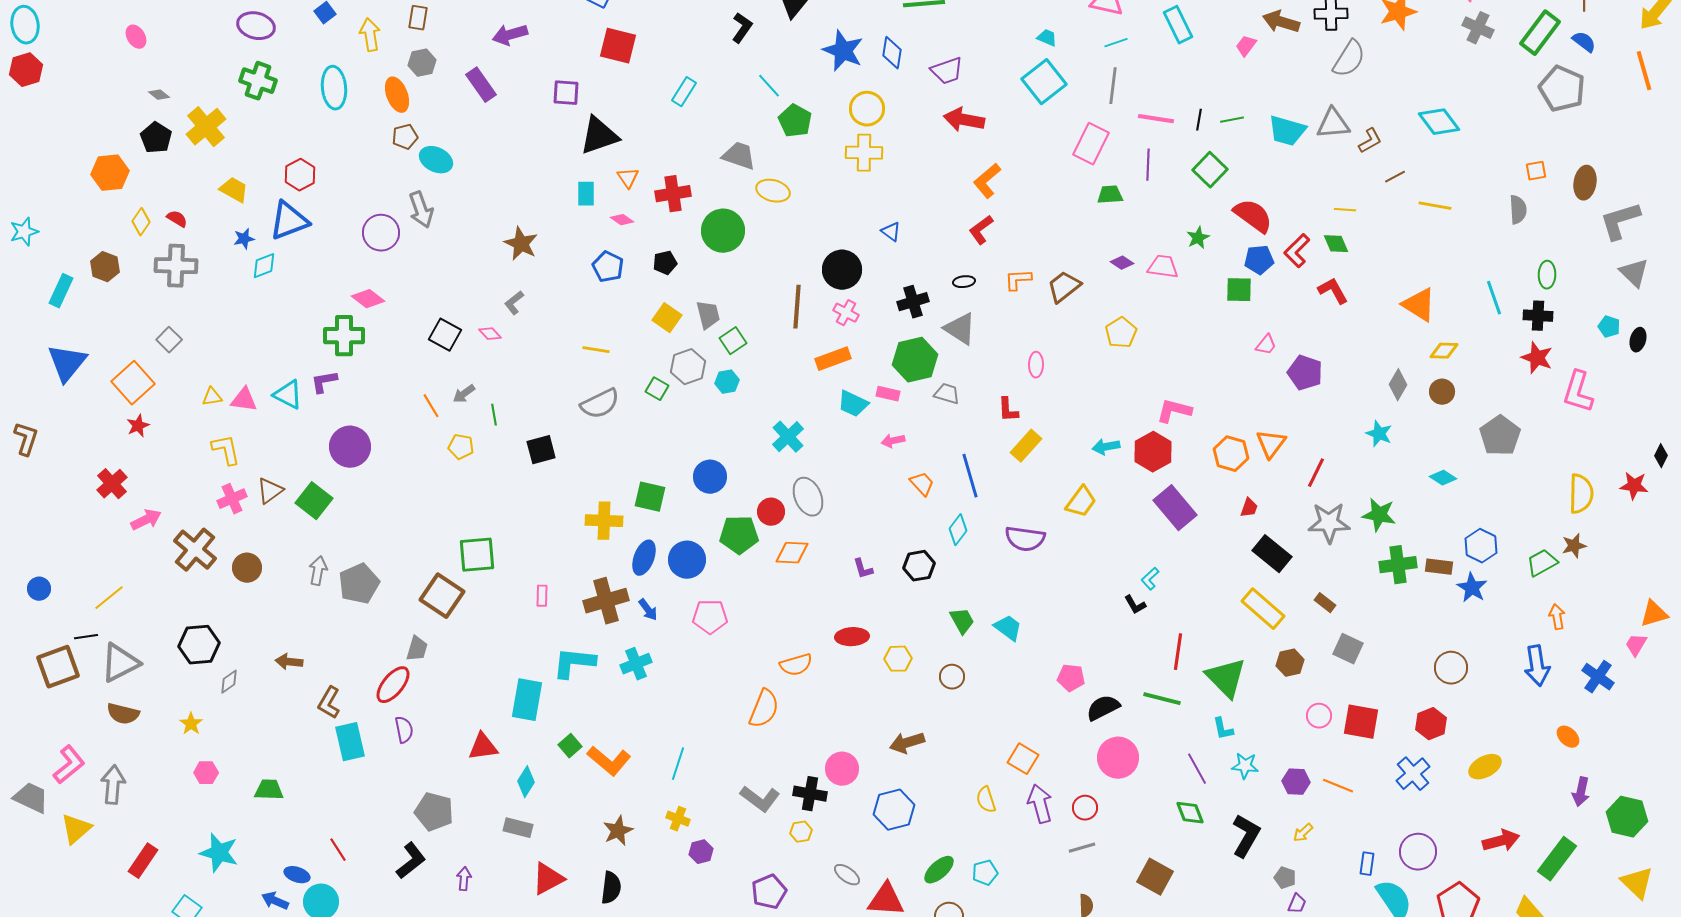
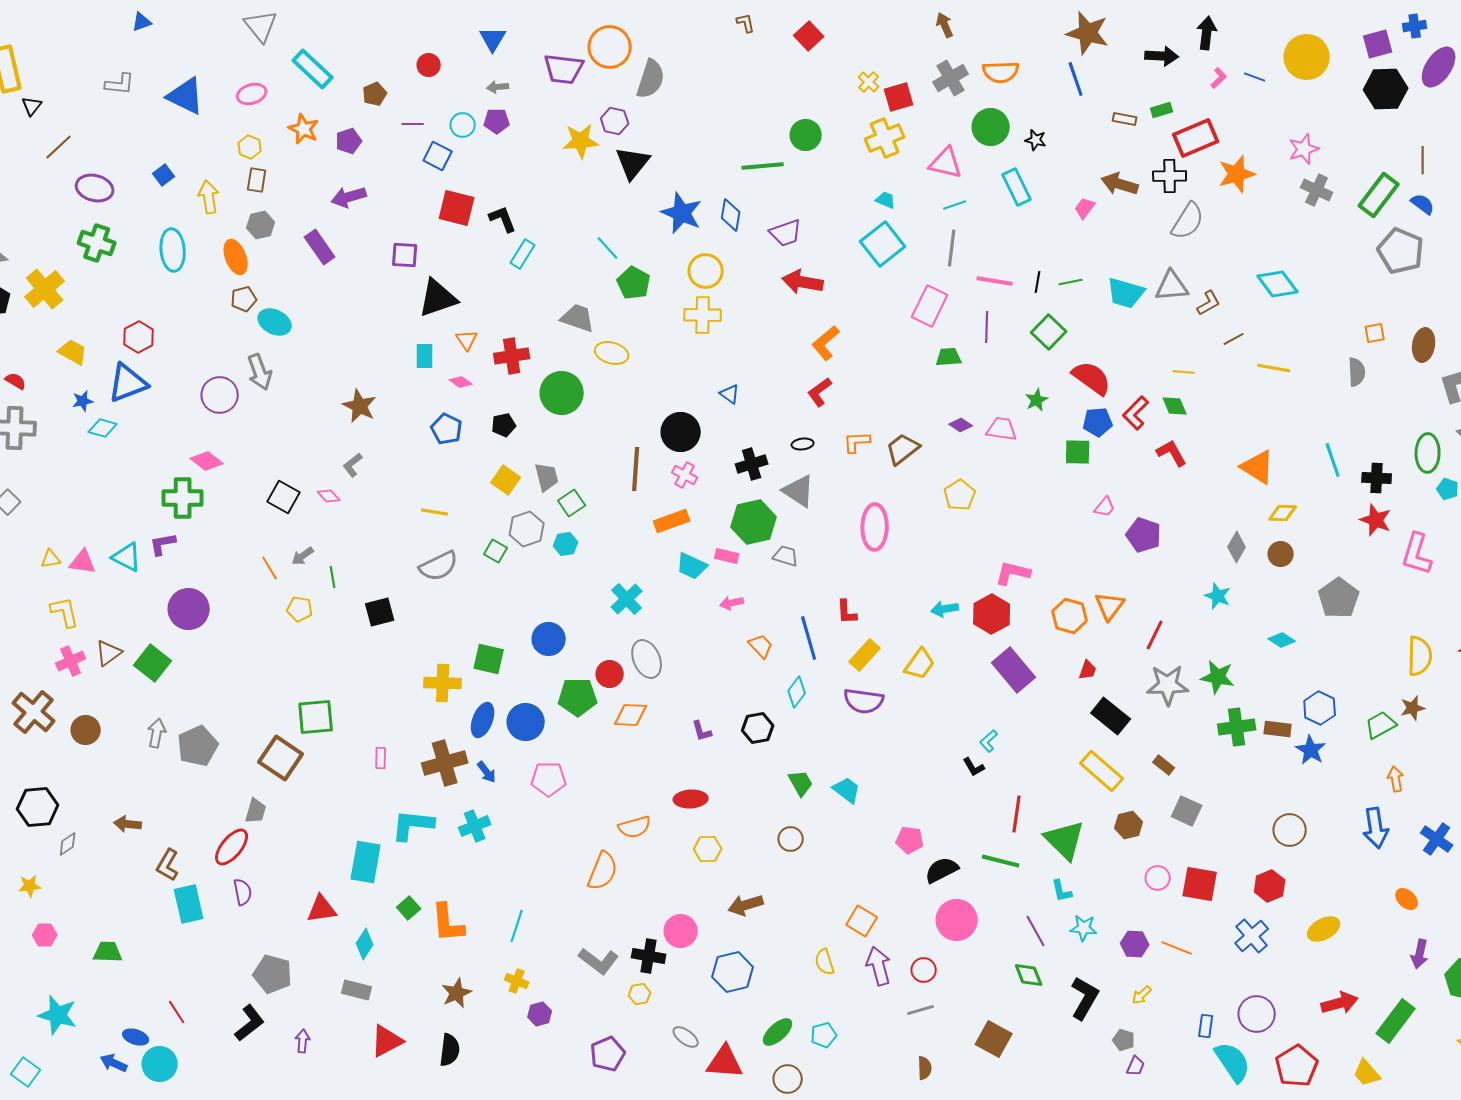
black L-shape: (742, 28) -> (503, 219), moved, turned -56
cyan diamond: (264, 266) -> (103, 428), turned 36
green ellipse: (1547, 275) -> (1428, 453), moved, size x1.4
pink ellipse: (1036, 365) -> (875, 527), size x1.8
red L-shape: (1008, 410) -> (847, 612), moved
yellow rectangle: (1026, 446) -> (865, 655), moved
yellow hexagon: (898, 659) -> (708, 849), moved
yellow star: (191, 724) -> (30, 886), turned 30
orange L-shape: (609, 761) -> (448, 923), turned 45

